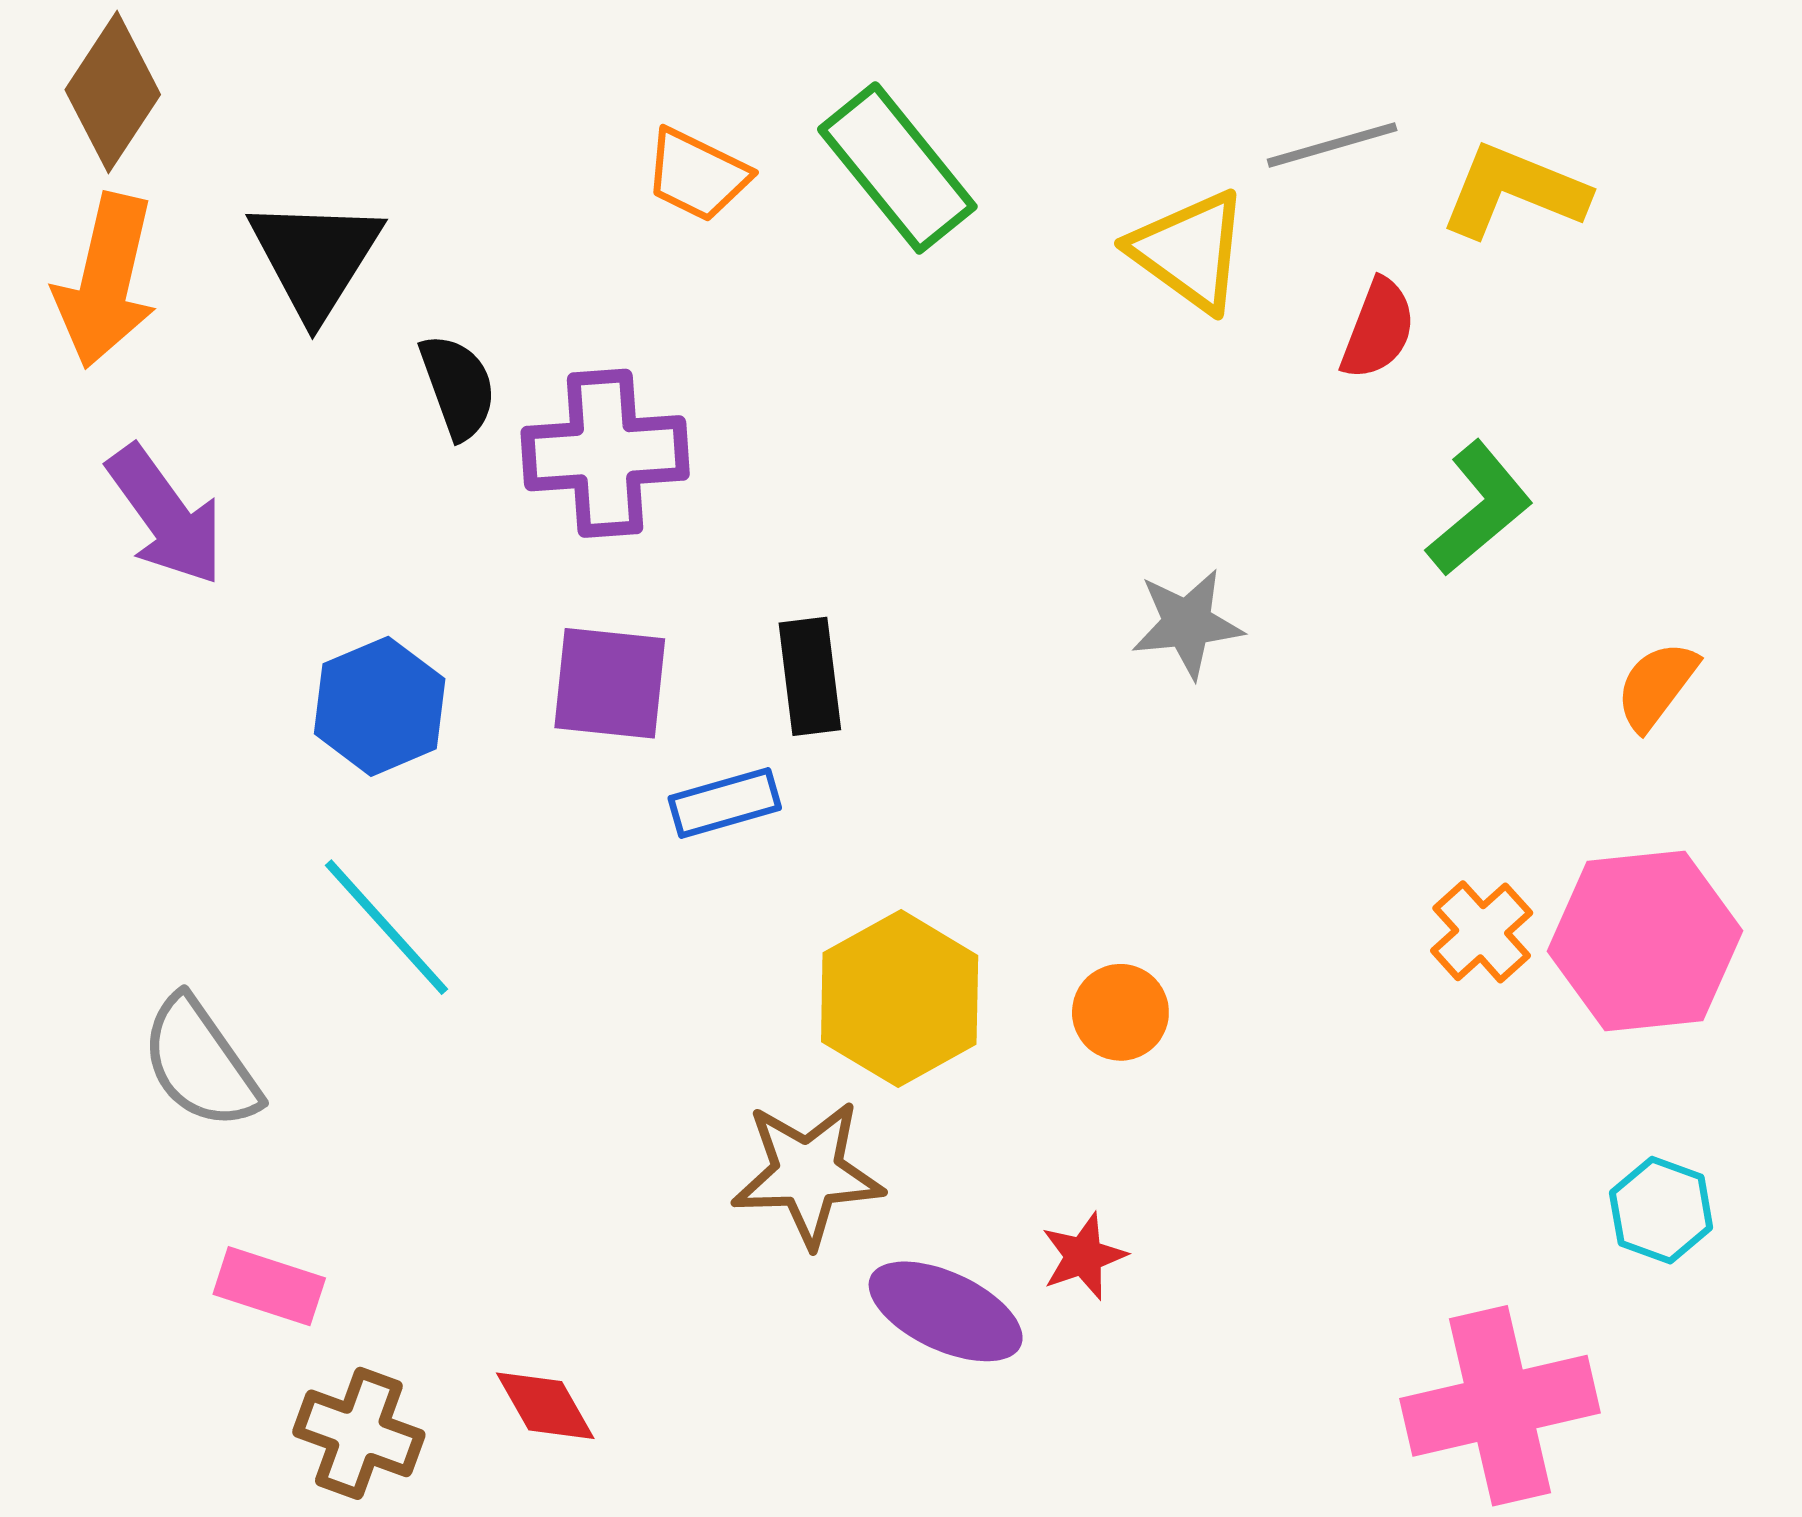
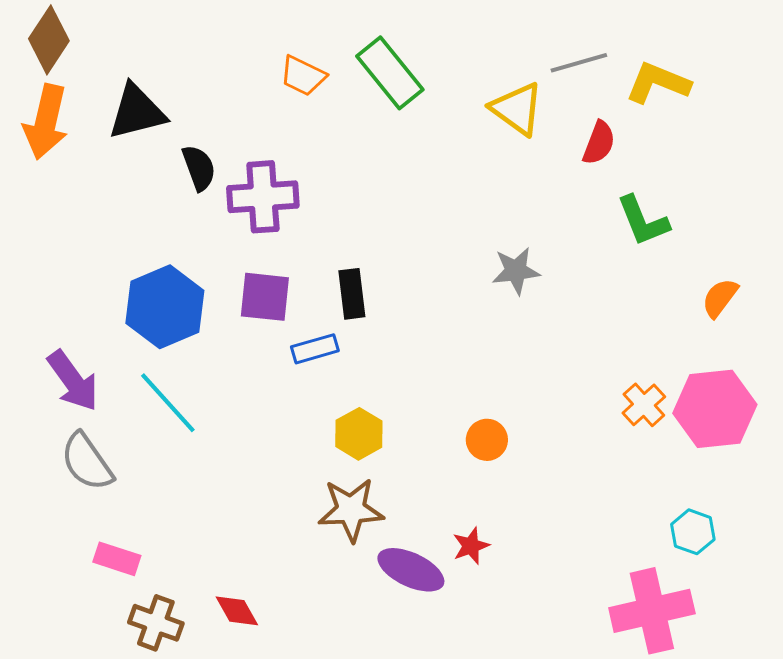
black triangle: (315, 258) -> (137, 112), turned 44
green L-shape: (1479, 508) -> (643, 221), turned 108
purple arrow: (166, 515) -> (73, 381), moved
blue hexagon: (380, 706) -> (165, 307), size x1.4
yellow hexagon: (900, 999) -> (359, 434), moved, size x0.7
cyan hexagon: (1661, 1210) -> (693, 532), moved

